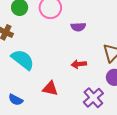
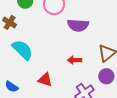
purple semicircle: (78, 27) -> (78, 25), size x1.5

